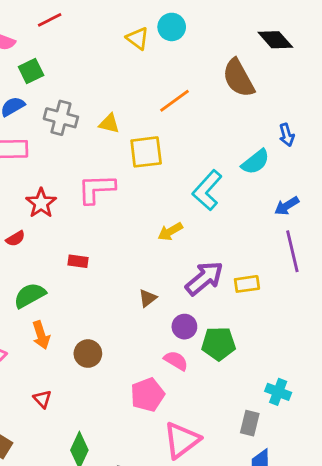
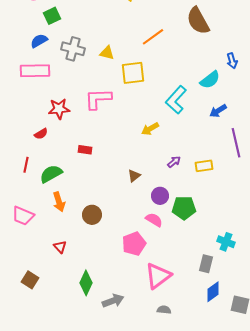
red star: (41, 203) -> (59, 109), turned 30
blue arrow: (287, 206) -> (218, 111), moved
purple arrow: (204, 278) -> (174, 162), size x0.5

